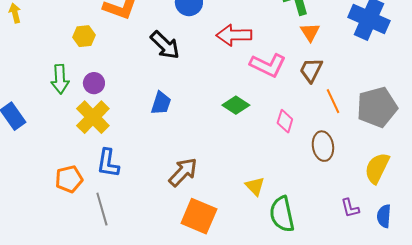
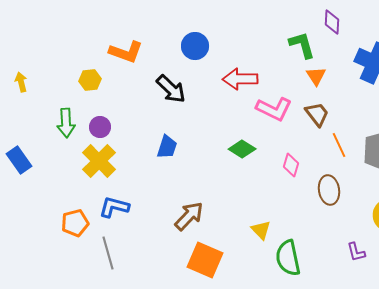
yellow arrow: (15, 13) -> (21, 82), moved
brown trapezoid: (311, 70) -> (317, 114), turned 116
blue L-shape: (108, 163) -> (114, 207), turned 96

